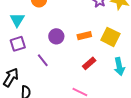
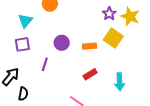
yellow square: (110, 37) -> (113, 38), moved
purple line: (43, 60) -> (45, 64), turned 48

